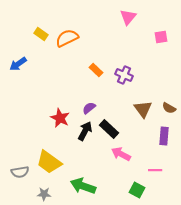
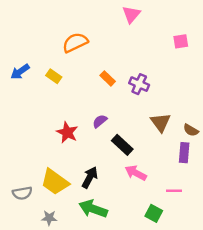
pink triangle: (128, 17) -> (131, 14), moved
yellow rectangle: (41, 34) -> (54, 76), moved
brown semicircle: (169, 108) -> (191, 130), moved
black arrow: (85, 131) -> (90, 177), moved

